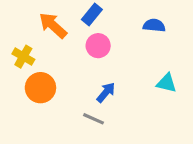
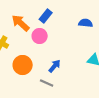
pink circle: (98, 46) -> (40, 36), moved
orange circle: (40, 88) -> (23, 65), moved

